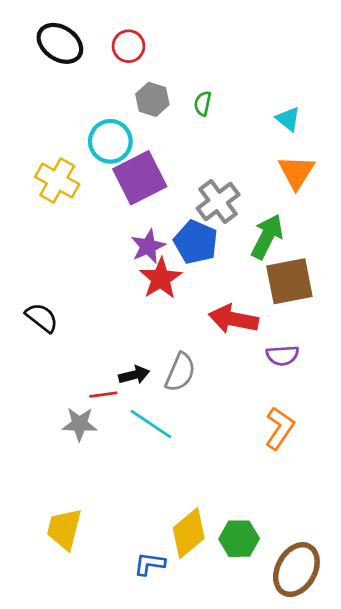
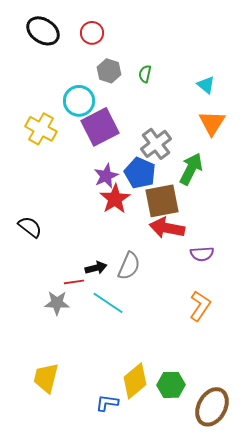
brown square: (289, 281) -> (162, 201), moved

